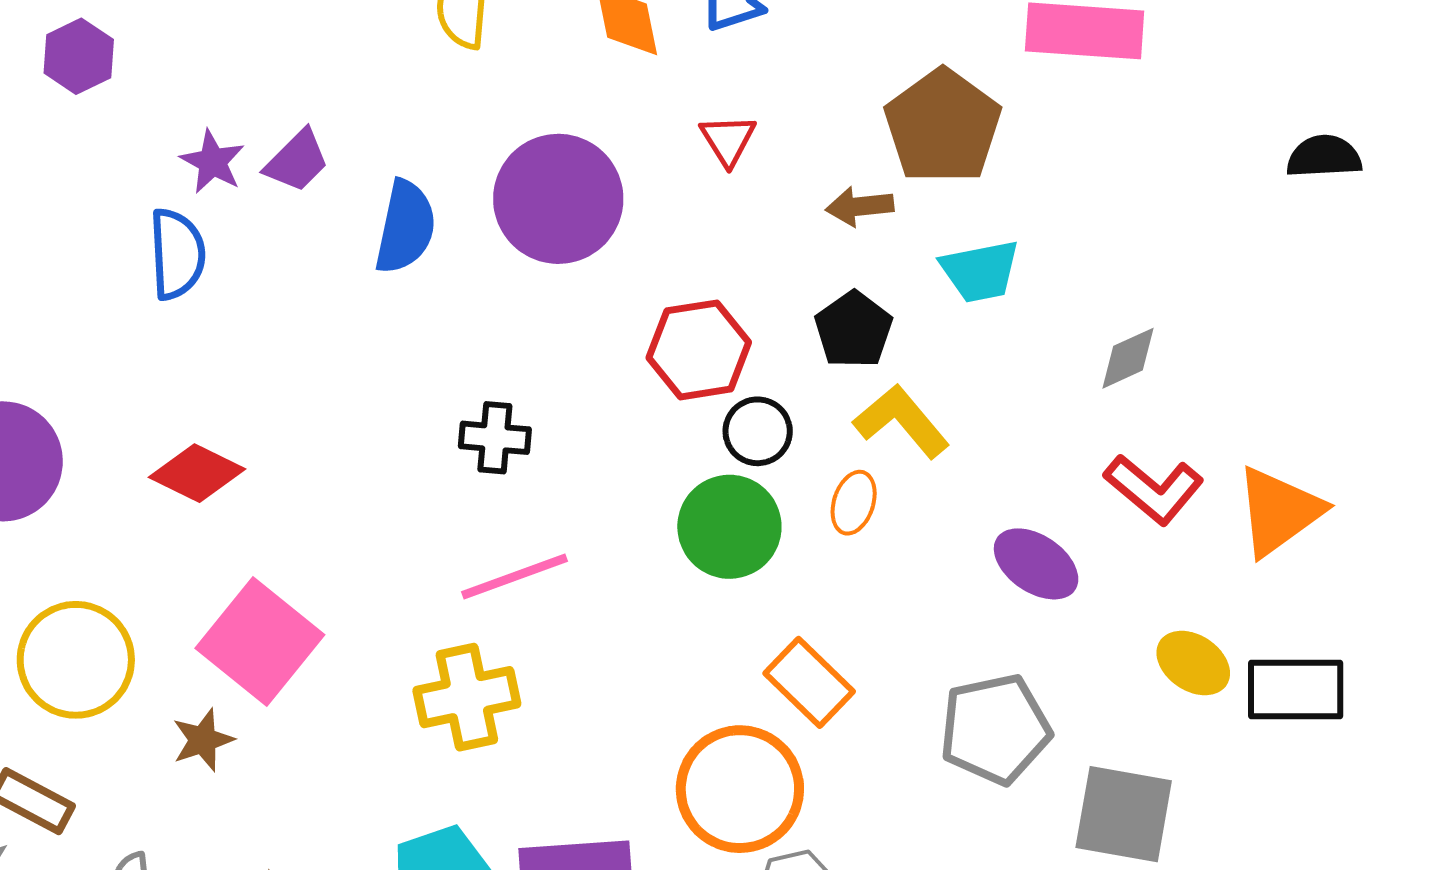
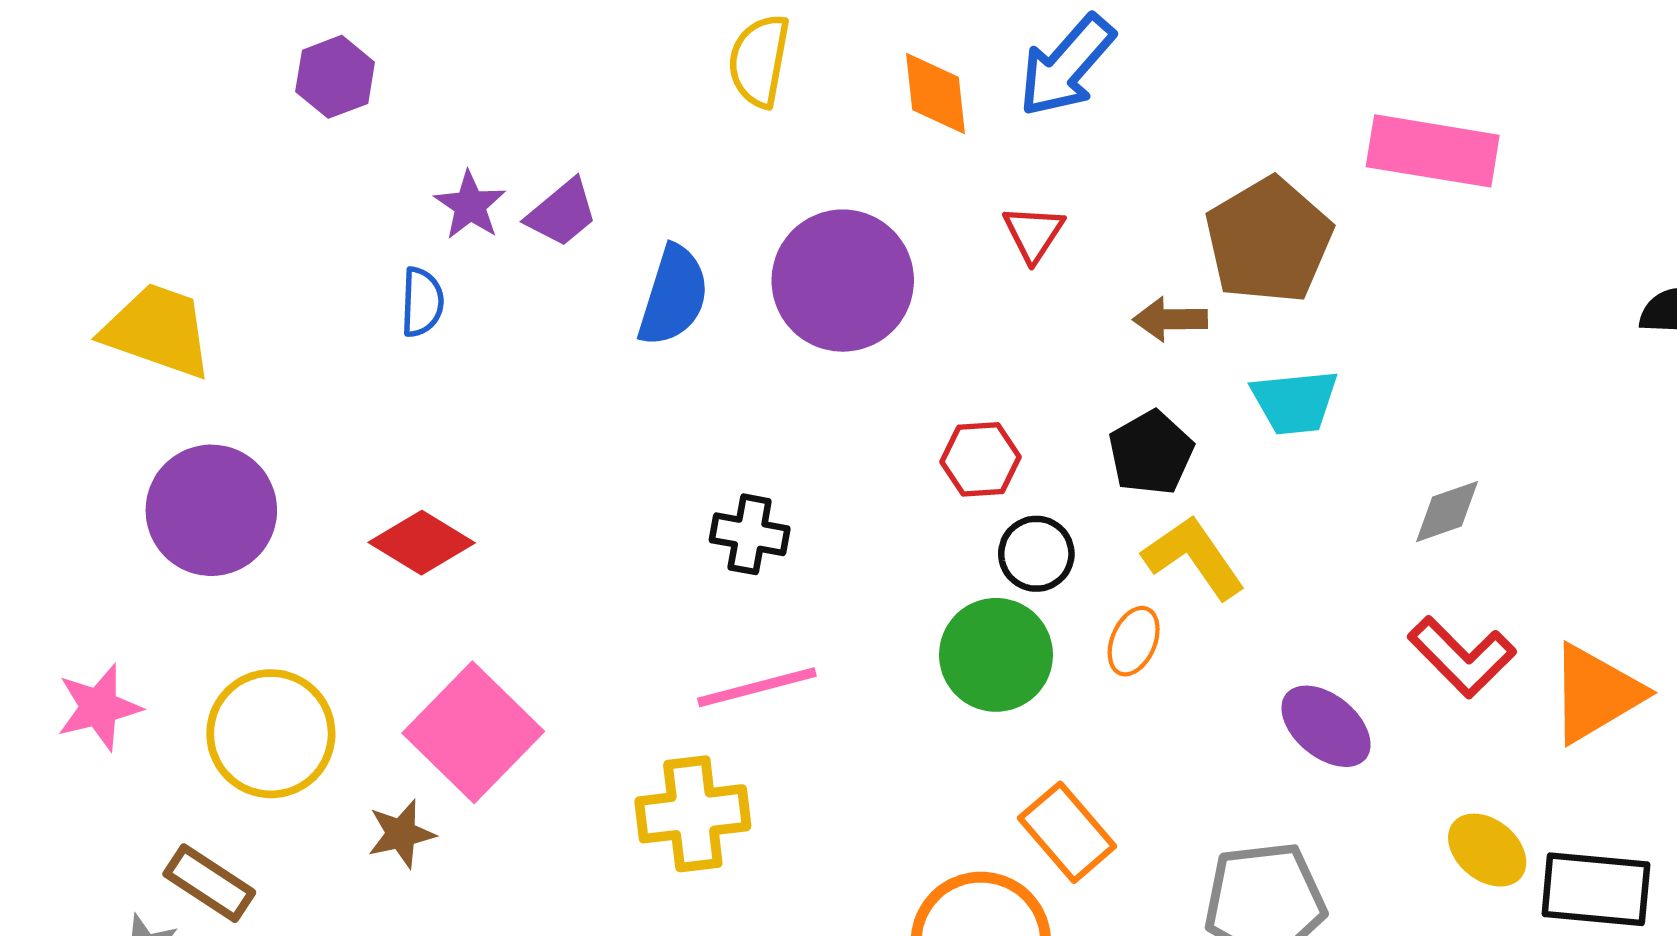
blue semicircle: (177, 254) -> (422, 302), size x0.7
red hexagon: (699, 350) -> (980, 459), size x0.7

